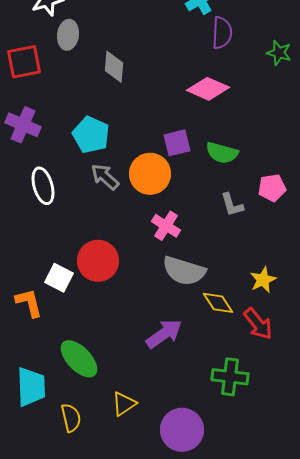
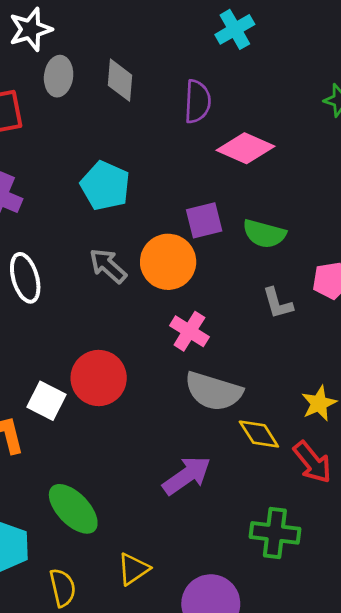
purple semicircle: (222, 33) -> (197, 102), moved
gray diamond: (114, 67) -> (120, 80), moved
cyan pentagon: (91, 135) -> (105, 186), moved

